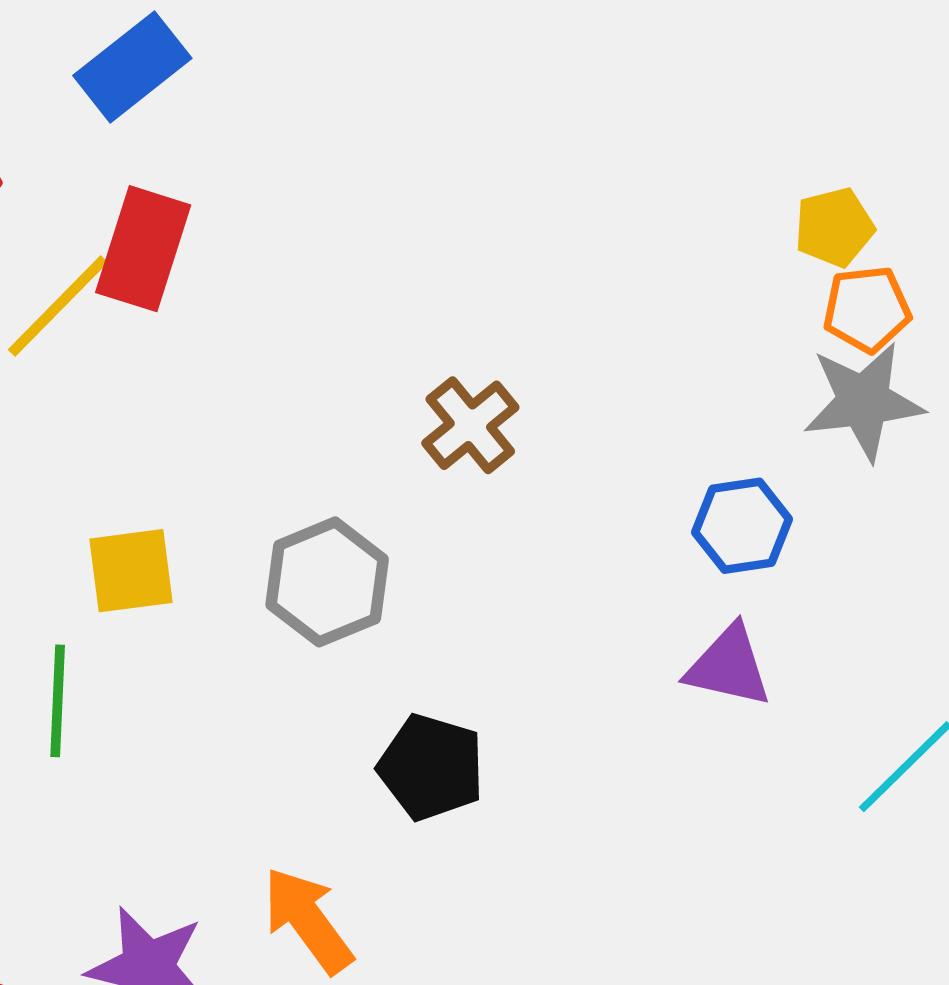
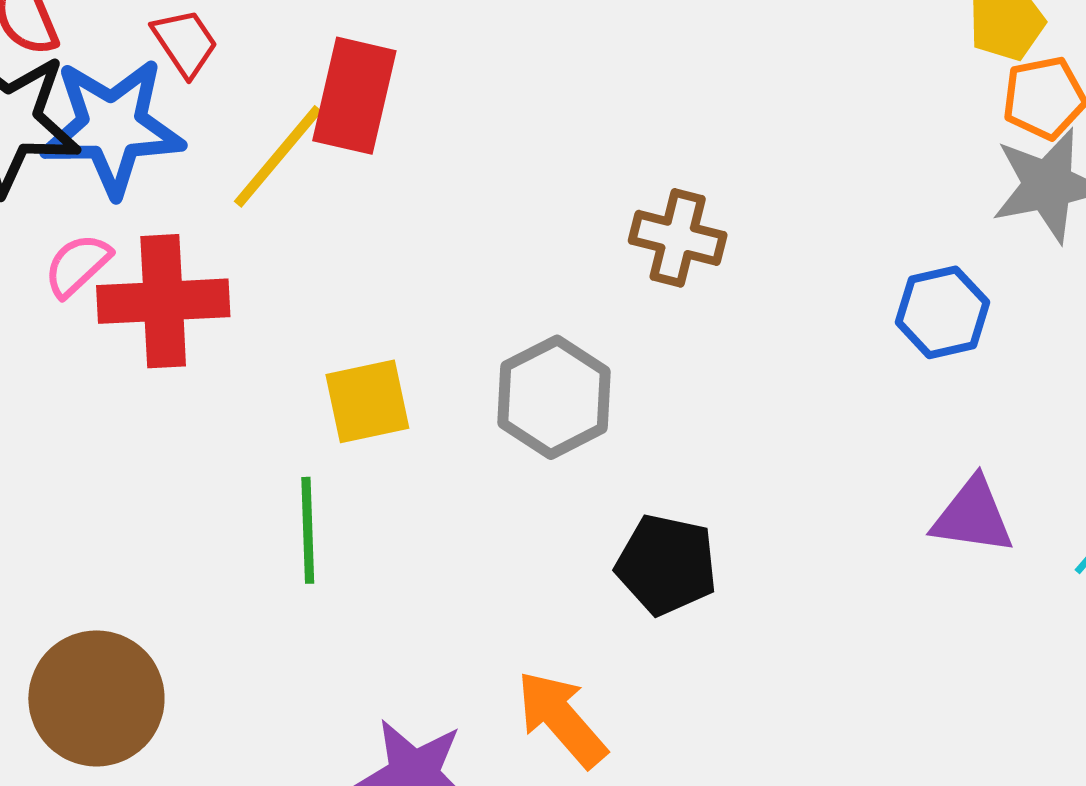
brown cross: (470, 425) -> (678, 238), turned -32
purple triangle: (729, 666) -> (973, 516), moved

